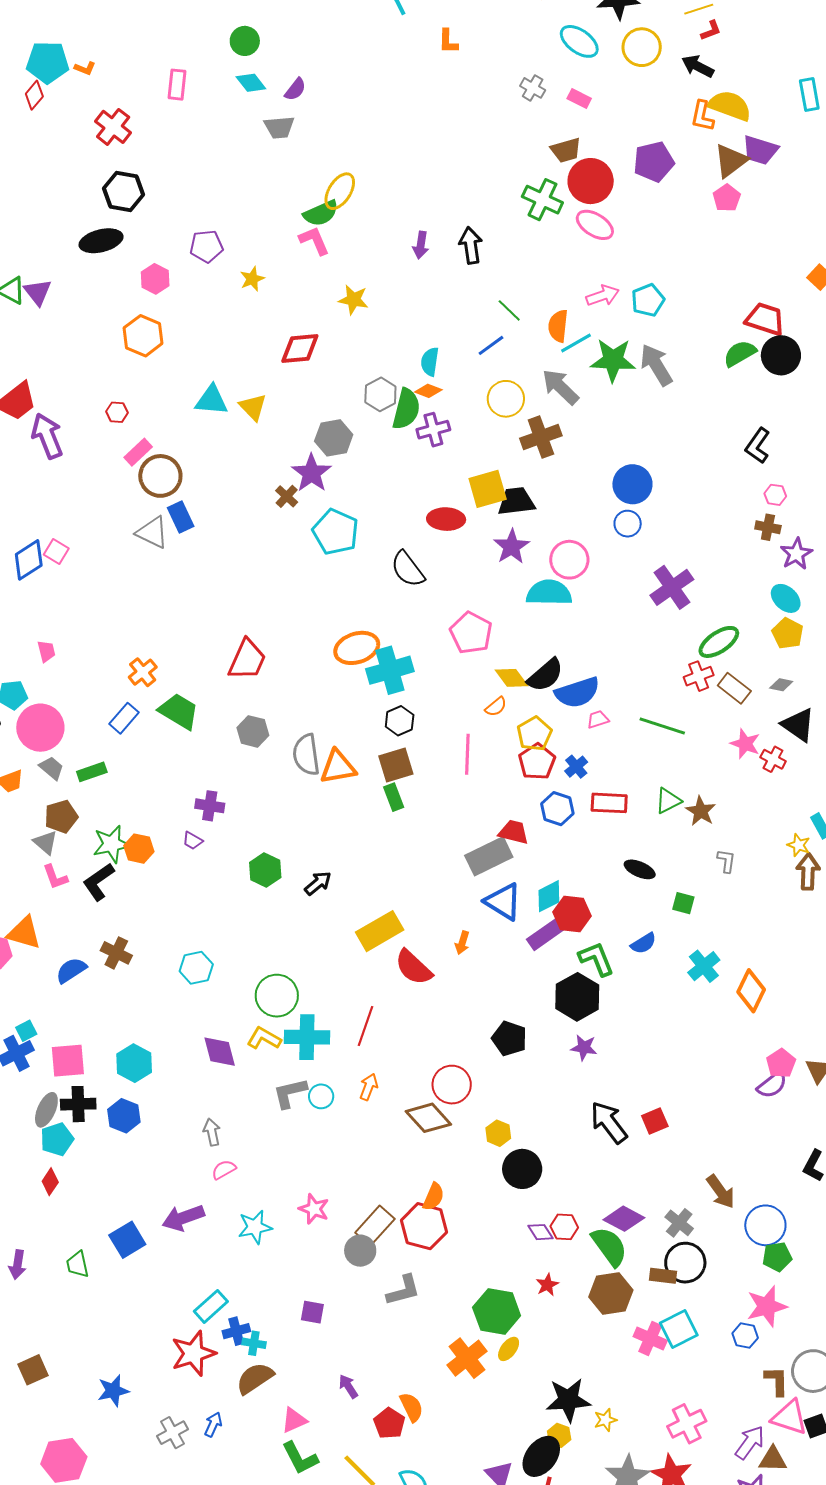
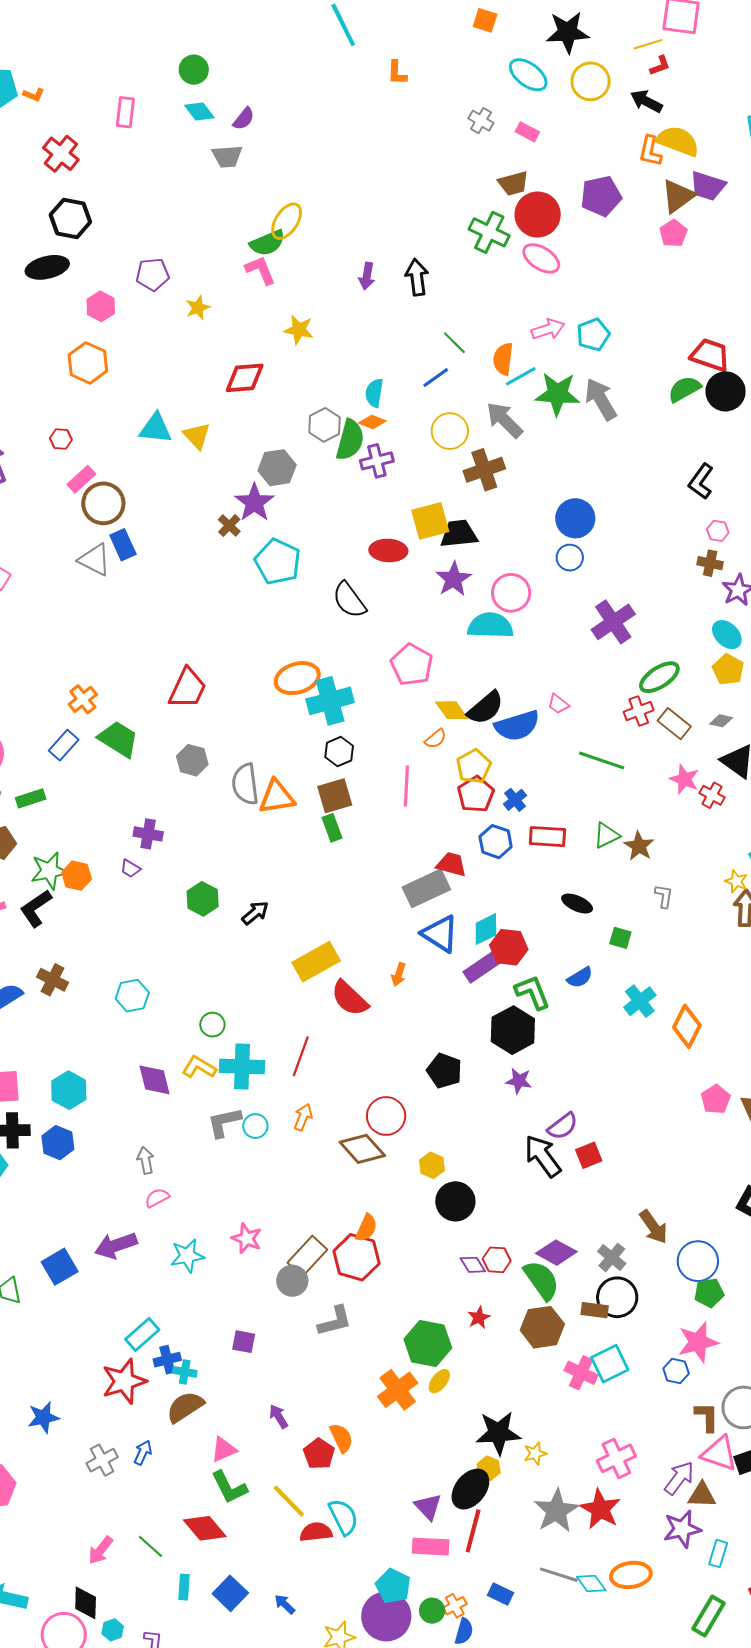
pink trapezoid: (598, 719) -> (558, 704), moved, turned -125
green circle: (277, 996) -> (212, 1025), size x0.6
purple semicircle: (772, 1085) -> (563, 1126), moved

